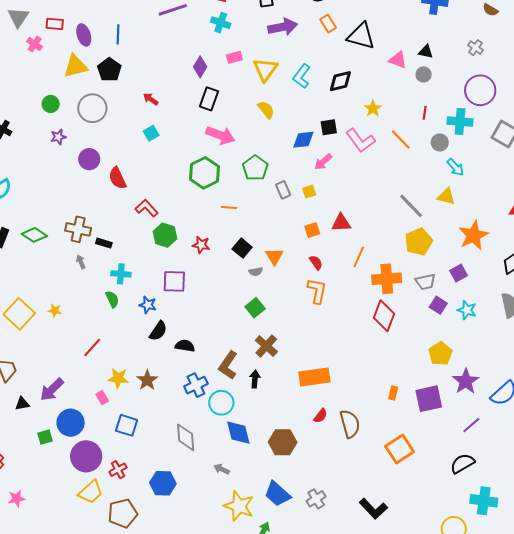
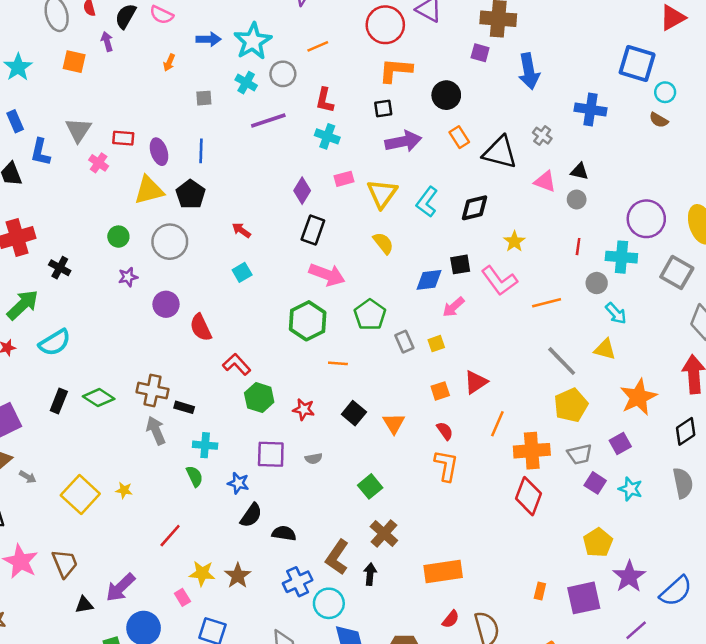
gray cross: (475, 48) -> (542, 136), moved
orange line: (401, 140) -> (547, 303), moved, turned -60
red triangle: (341, 223) -> (476, 382), turned -30
gray arrow: (81, 262) -> (156, 430), size x1.6
gray semicircle: (256, 272) -> (314, 459), moved

